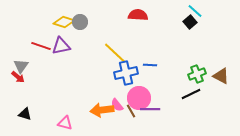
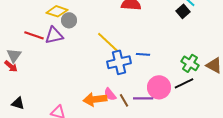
gray circle: (80, 22) -> (69, 20), moved
green cross: (197, 74) -> (190, 63), turned -36
pink circle: (139, 98) -> (159, 87), moved

